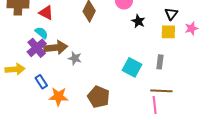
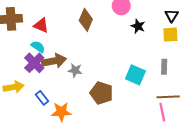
brown pentagon: (98, 97) -> (102, 93), moved

